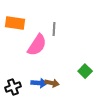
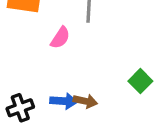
pink semicircle: (37, 45) -> (60, 38), size x0.6

